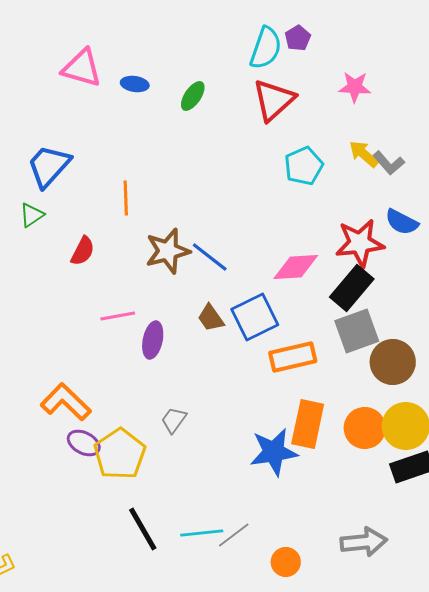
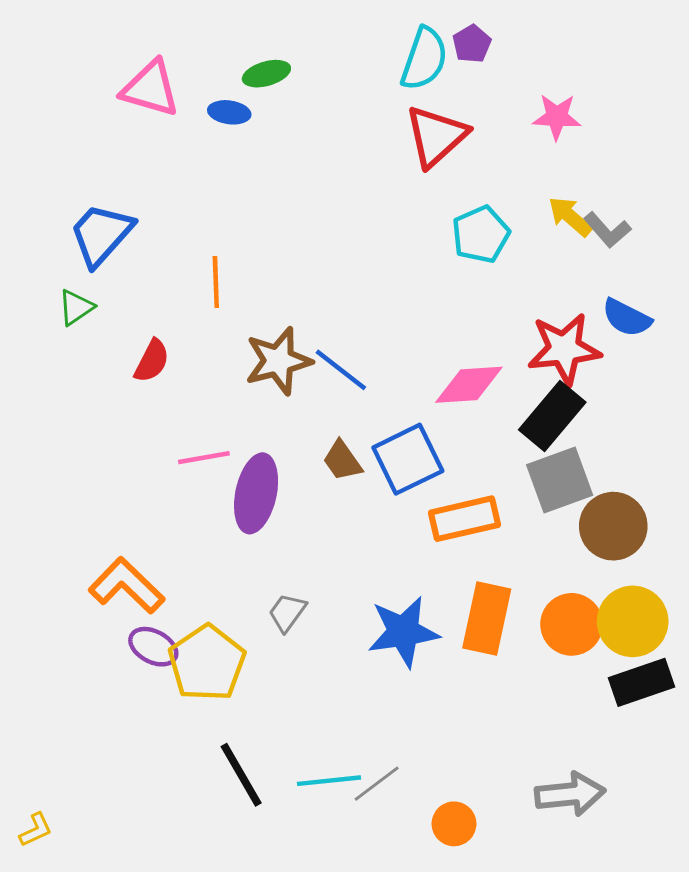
green ellipse: (193, 96) -> (266, 74), moved, turned 40
purple ellipse: (153, 340) -> (256, 493), size x1.4
blue star: (274, 452) -> (403, 632), moved

